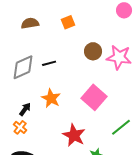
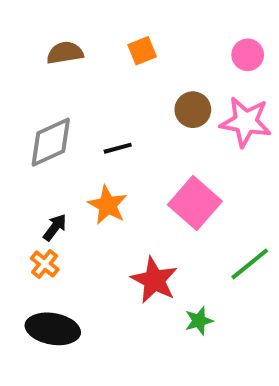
pink circle: (124, 10) -> (248, 55), moved
black line: (49, 63) -> (118, 148), moved

